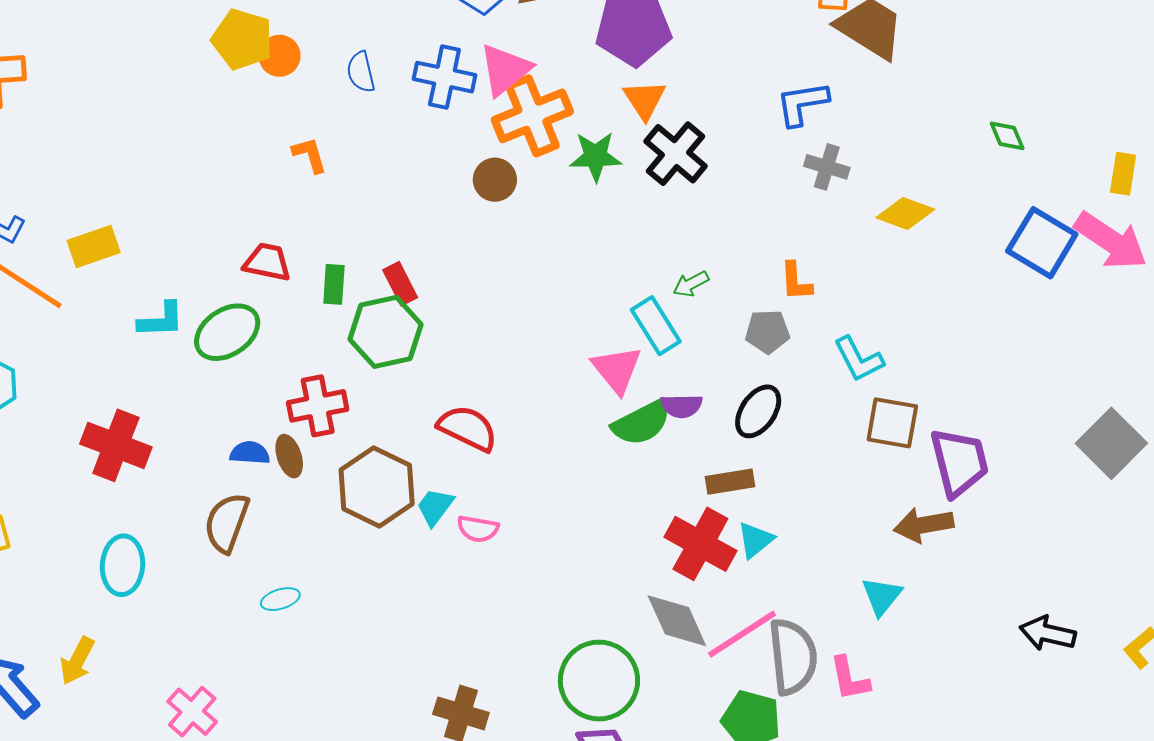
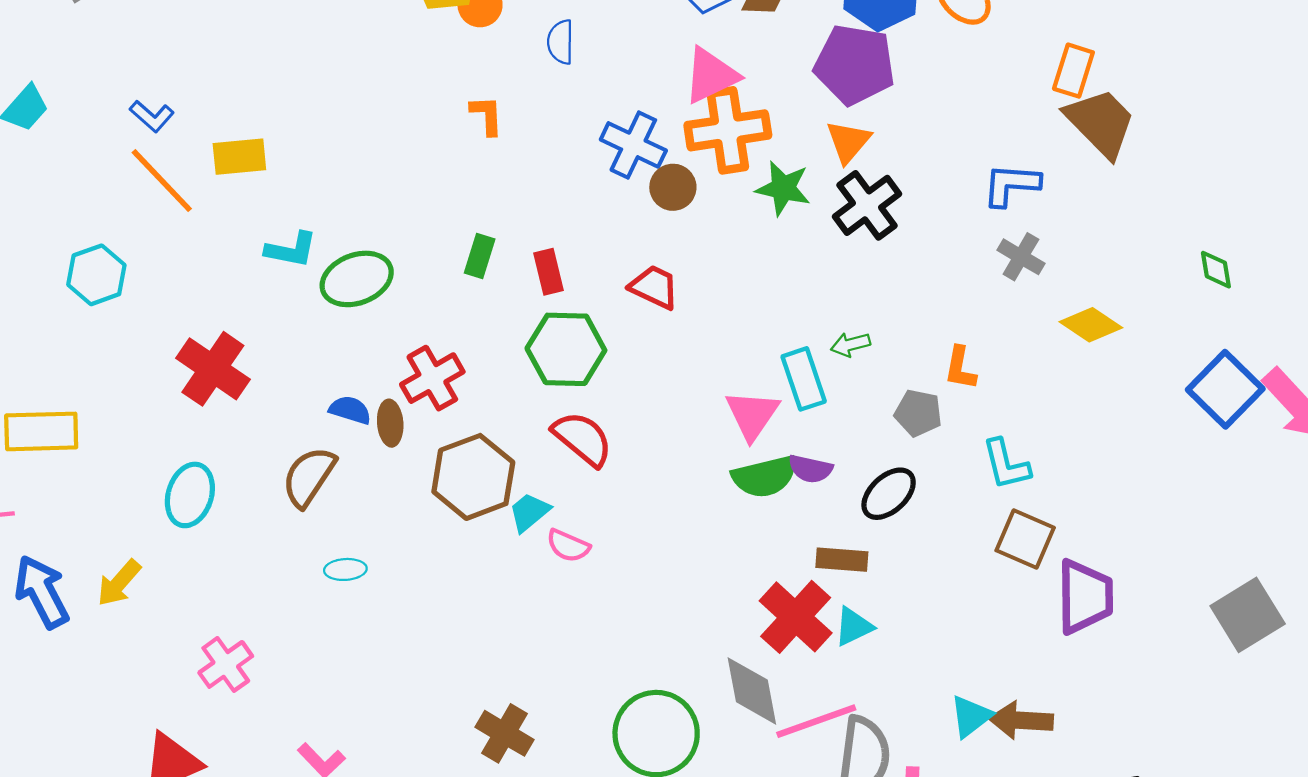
blue cross: (444, 77) -> (633, 145), moved
red trapezoid: (267, 262) -> (654, 287), moved
green hexagon: (385, 332) -> (566, 349), moved
red cross: (318, 406) -> (432, 378), turned -32
brown arrow: (924, 525) -> (1021, 720), moved

